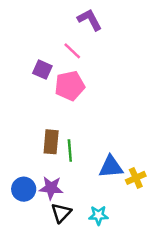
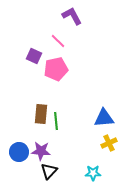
blue triangle: (111, 167) -> (104, 118), moved
cyan star: (98, 215) -> (93, 173), moved

